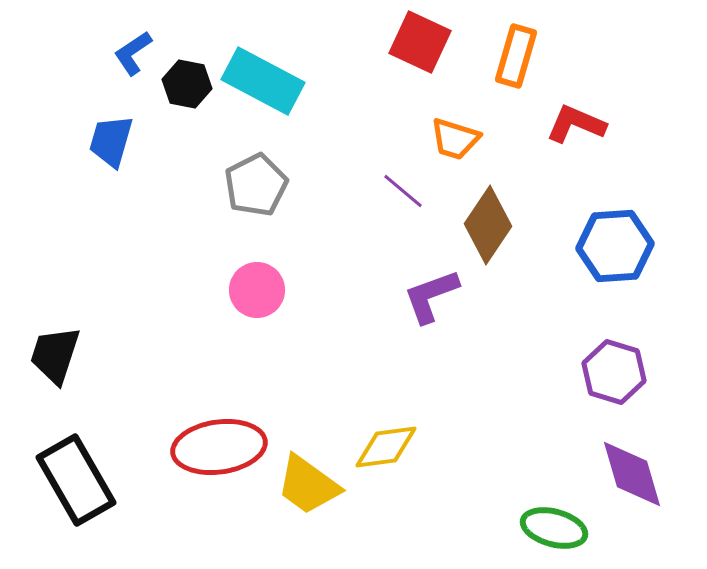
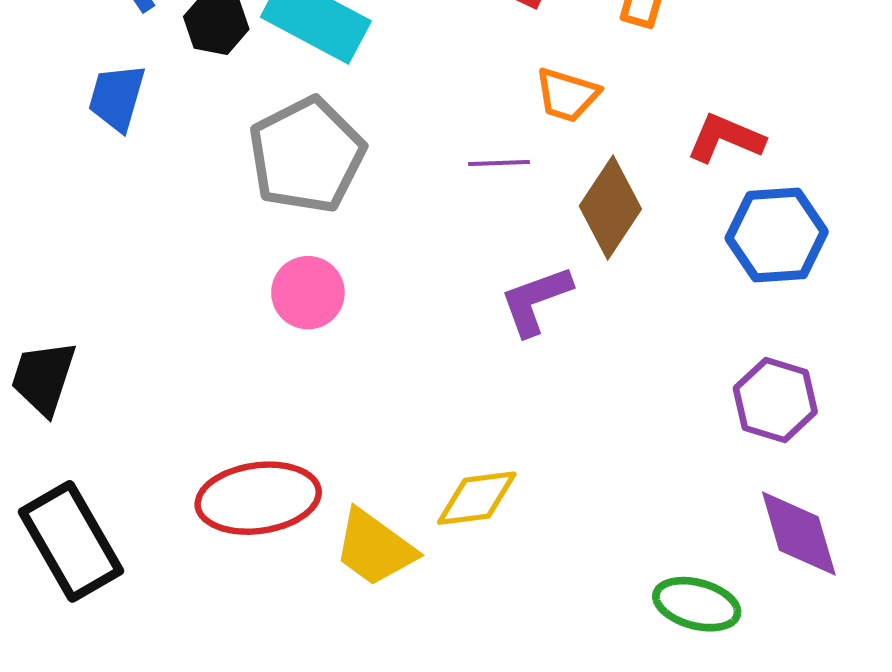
red L-shape: (576, 124) -> (726, 138), moved
gray pentagon: (256, 185) -> (307, 155), size x1.4
purple line: (403, 191) -> (499, 163), turned -42

